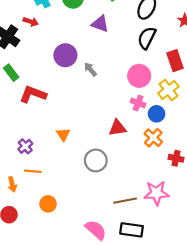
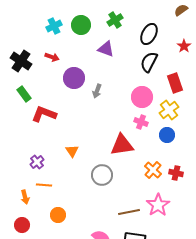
red arrow: (31, 22) -> (52, 57), moved
gray arrow: (90, 69) -> (97, 91), turned -120
blue circle: (157, 114) -> (167, 135), moved
red triangle: (117, 128) -> (122, 145), size x1.4
orange cross: (153, 138) -> (153, 170), moved
pink star: (157, 193) -> (158, 205), turned -30

